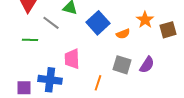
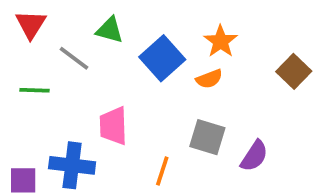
orange star: (145, 20) -> (220, 41), moved
brown square: (168, 30) -> (294, 71), turned -30
purple semicircle: (147, 65) -> (254, 156), moved

